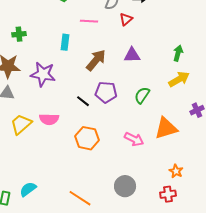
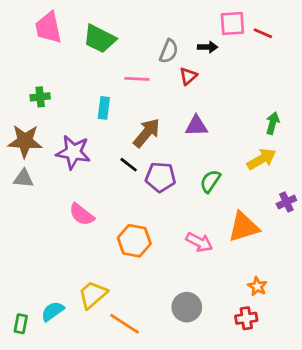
green arrow: (178, 53) -> (273, 123), moved
black line: (83, 101) -> (129, 165), moved
pink semicircle: (49, 119) -> (82, 214), turned 36
yellow trapezoid: (21, 124) -> (93, 295), moved

